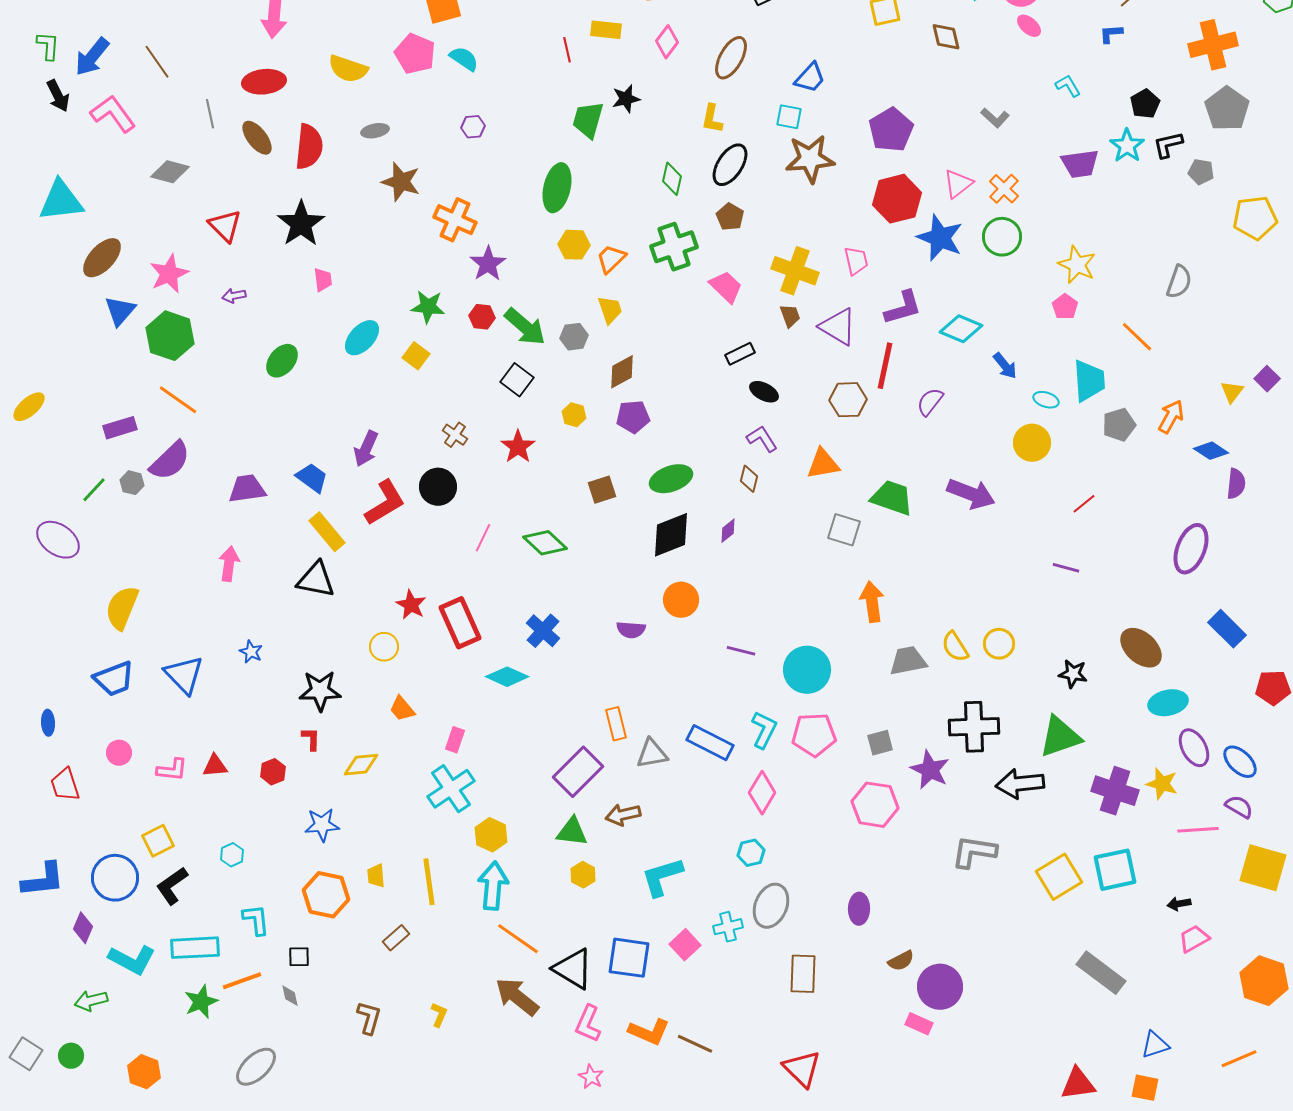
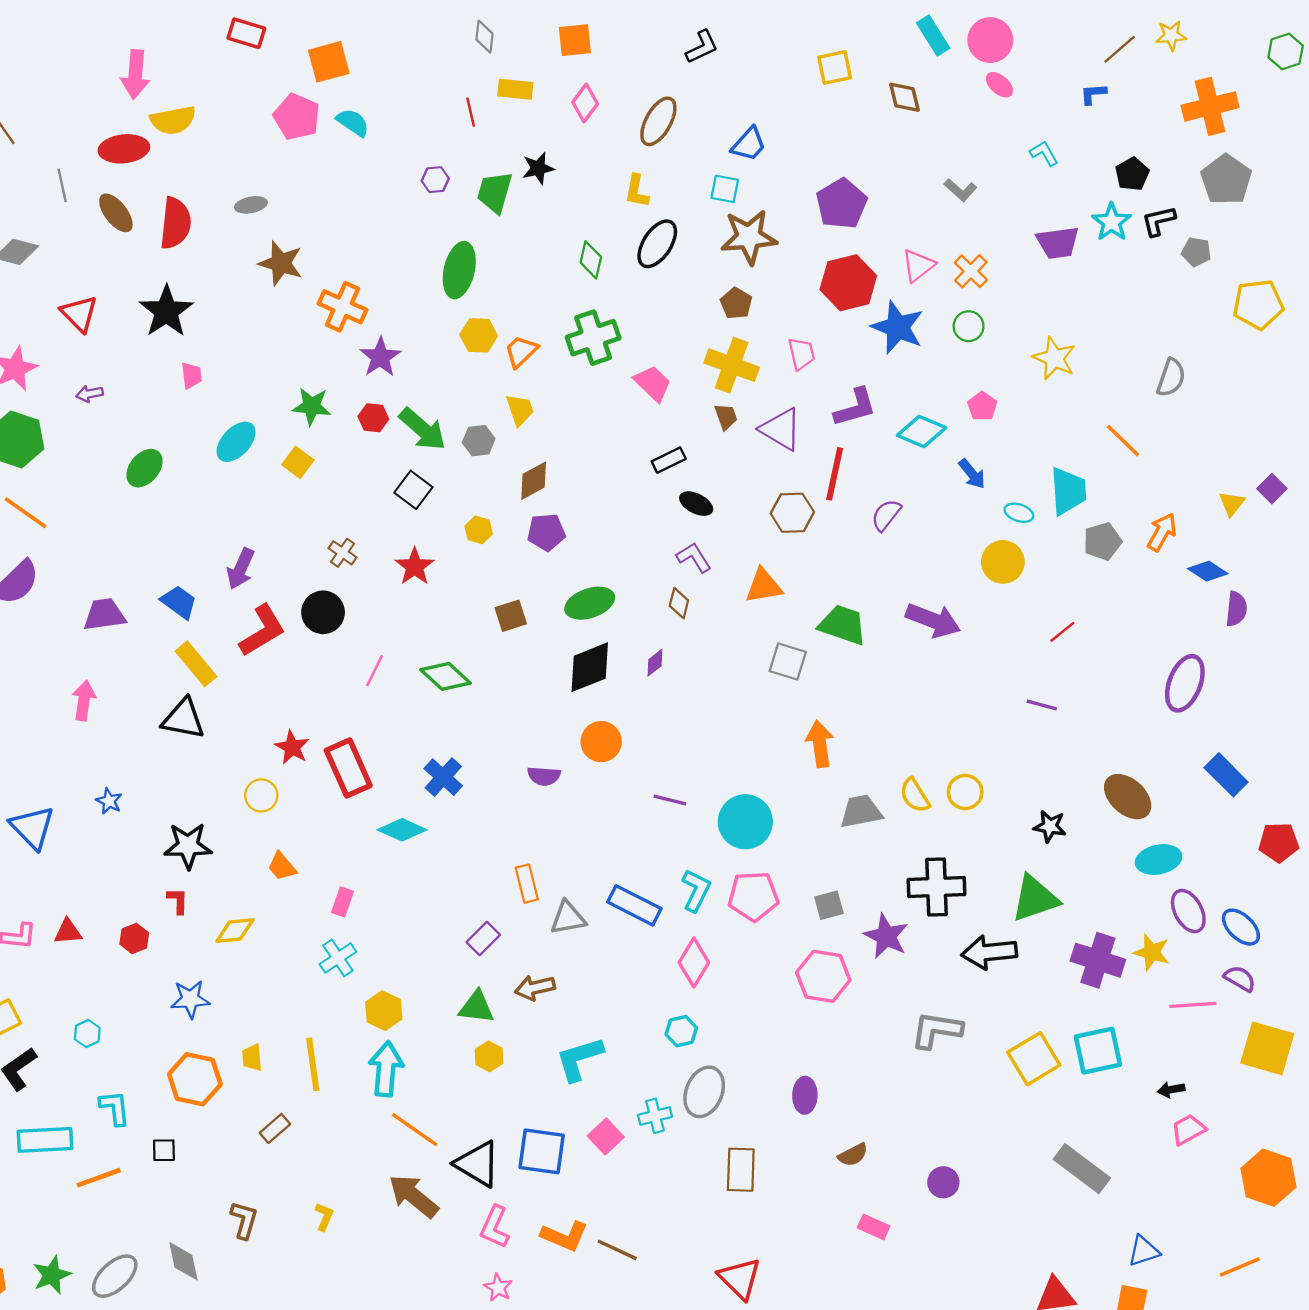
yellow semicircle: (348, 69) -> (173, 120), moved, turned -30
purple hexagon: (473, 127) -> (435, 180), moved
brown pentagon: (730, 217) -> (736, 303), moved
green circle: (1002, 237) -> (969, 326), size x0.7
pink pentagon: (1065, 307) -> (982, 406), moved
purple rectangle: (578, 772) -> (483, 938), size x0.6
cyan cross: (451, 789) -> (338, 958), size x0.7
purple circle: (940, 987) -> (943, 1182), moved, size x0.6
gray diamond: (290, 996) -> (183, 1261), moved, size x1.6
green star: (201, 1002) -> (52, 1275), moved

